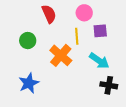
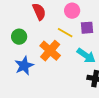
yellow line: (77, 36) -> (65, 33), turned -56
blue star: (29, 83) -> (24, 66), moved

